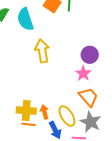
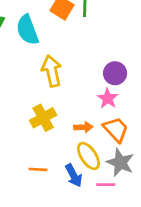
yellow cross: (26, 111) -> (43, 118), moved, turned -30
orange arrow: (45, 112) -> (83, 127), moved, turned 104

